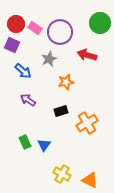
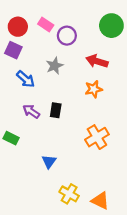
pink rectangle: (35, 28) -> (46, 24), moved
purple circle: (60, 32) -> (67, 36), size x0.7
orange star: (66, 82) -> (94, 89), moved
black rectangle: (61, 111) -> (56, 110), moved, turned -64
green rectangle: (25, 142) -> (11, 138), moved, turned -40

